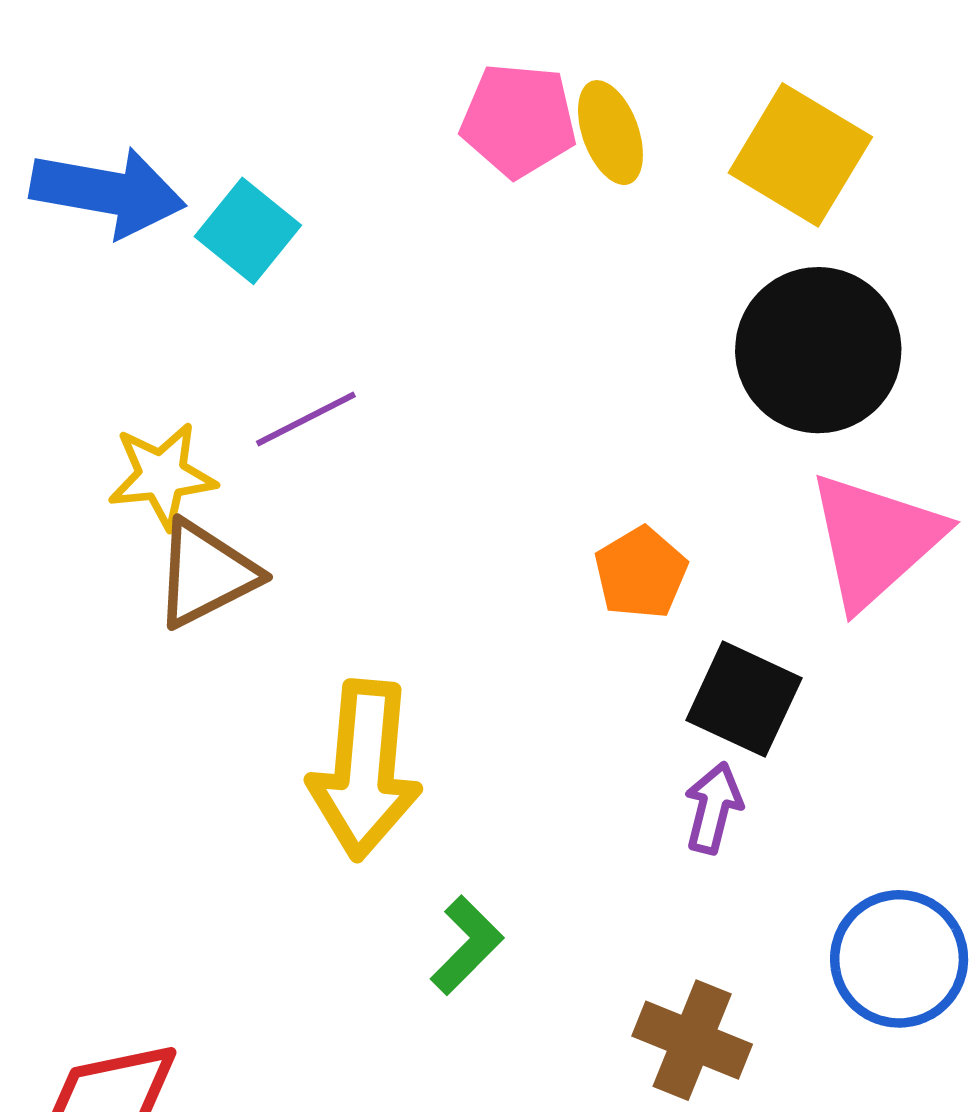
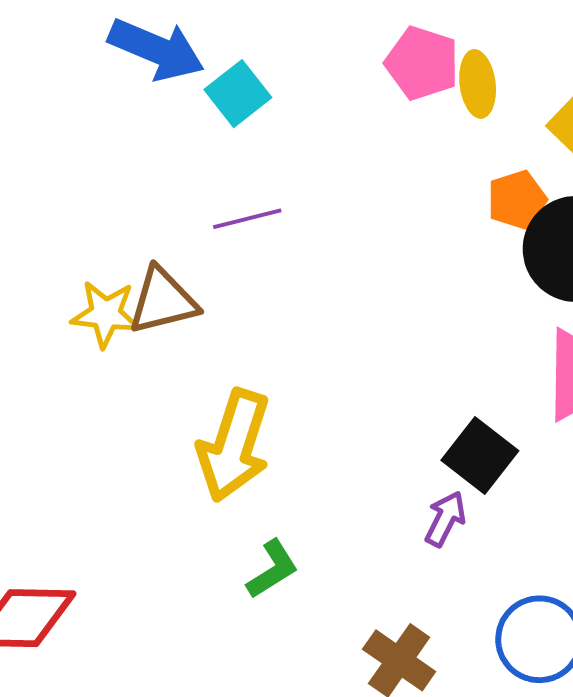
yellow star: (162, 476) -> (106, 314), moved
orange pentagon: (641, 573) -> (517, 200), moved

